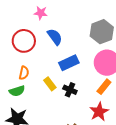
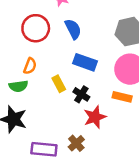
blue rectangle: (69, 63) -> (85, 62), turned 36
orange rectangle: (104, 87) -> (122, 97), turned 56
red star: (99, 112) -> (95, 117), moved

